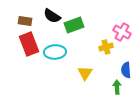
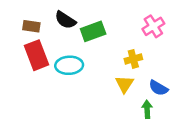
pink cross: (122, 32) -> (153, 26), moved, turned 30
blue semicircle: (126, 70) -> (158, 88), turned -56
yellow triangle: (85, 73) -> (124, 84), moved

